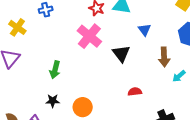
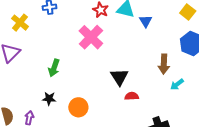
blue triangle: (144, 30) -> (146, 21), moved
black triangle: (121, 54) -> (119, 77), moved

